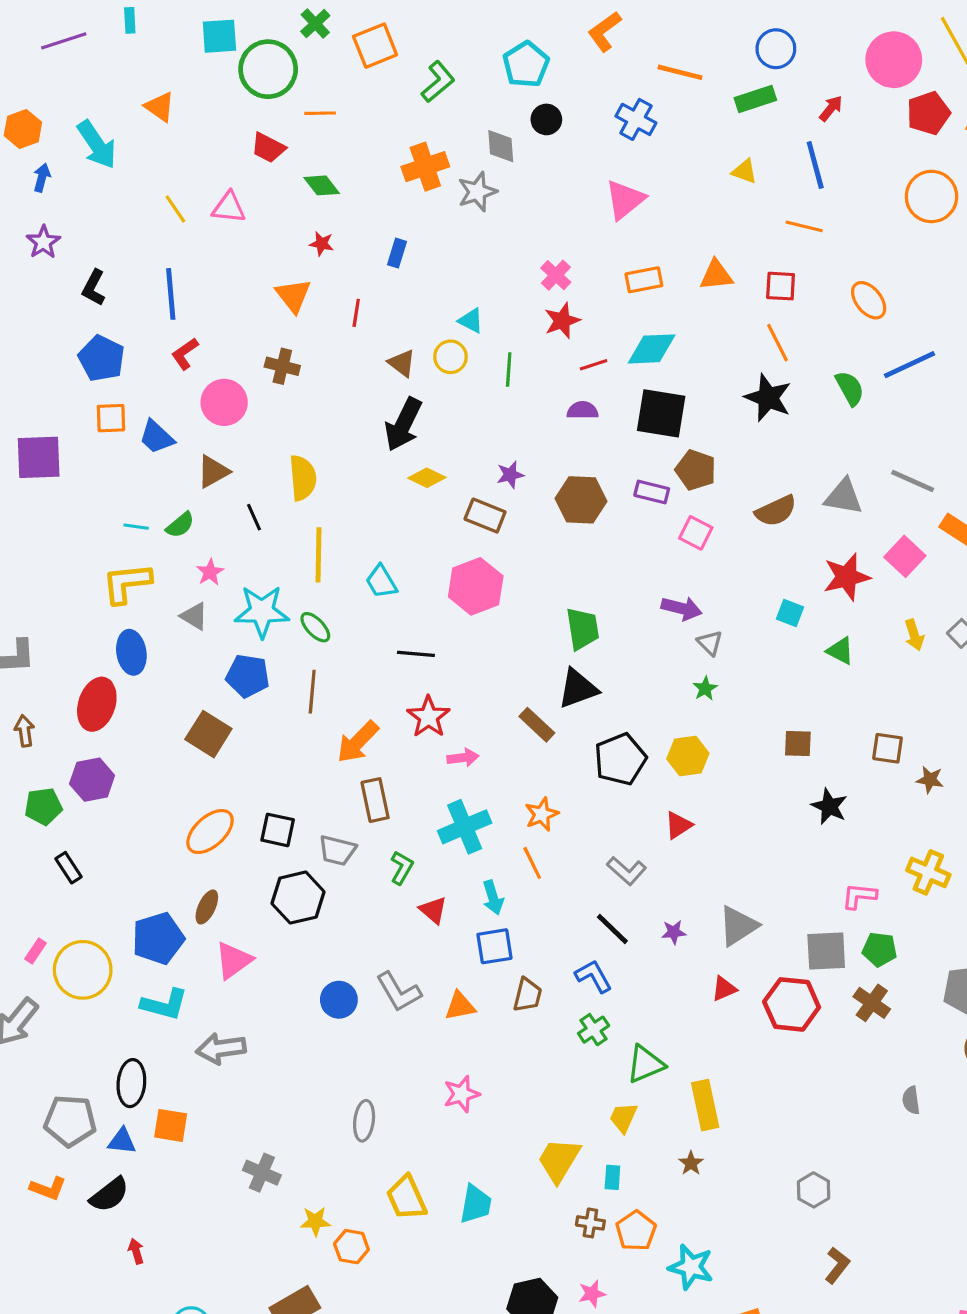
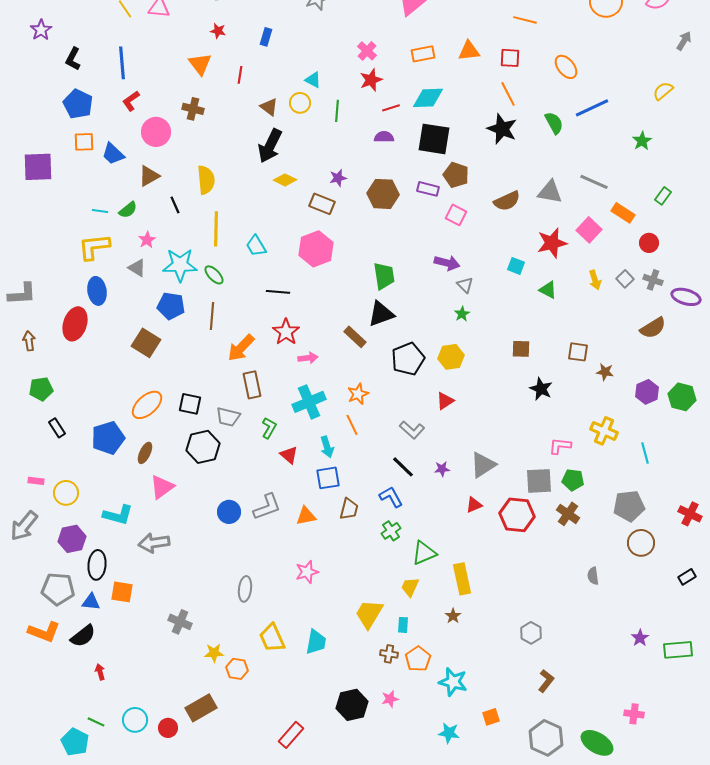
purple hexagon: (92, 780) -> (72, 539), moved
blue pentagon: (158, 938) -> (108, 438), moved
pink rectangle: (36, 951) -> (36, 481), turned 63
yellow circle: (83, 970) -> (66, 493), size x0.7
gray L-shape: (399, 992) -> (267, 507), turned -80
orange L-shape: (48, 1188) -> (44, 632), size x1.4

